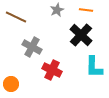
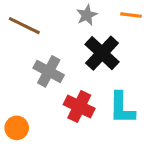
black cross: (81, 35) -> (102, 53), moved
cyan L-shape: (94, 67) -> (122, 108), moved

